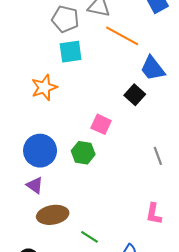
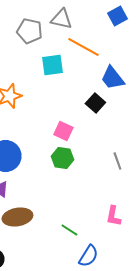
cyan square: (71, 52) -> (52, 65), moved
green hexagon: (83, 153) -> (62, 158), moved
green line: (90, 237) -> (69, 230), moved

